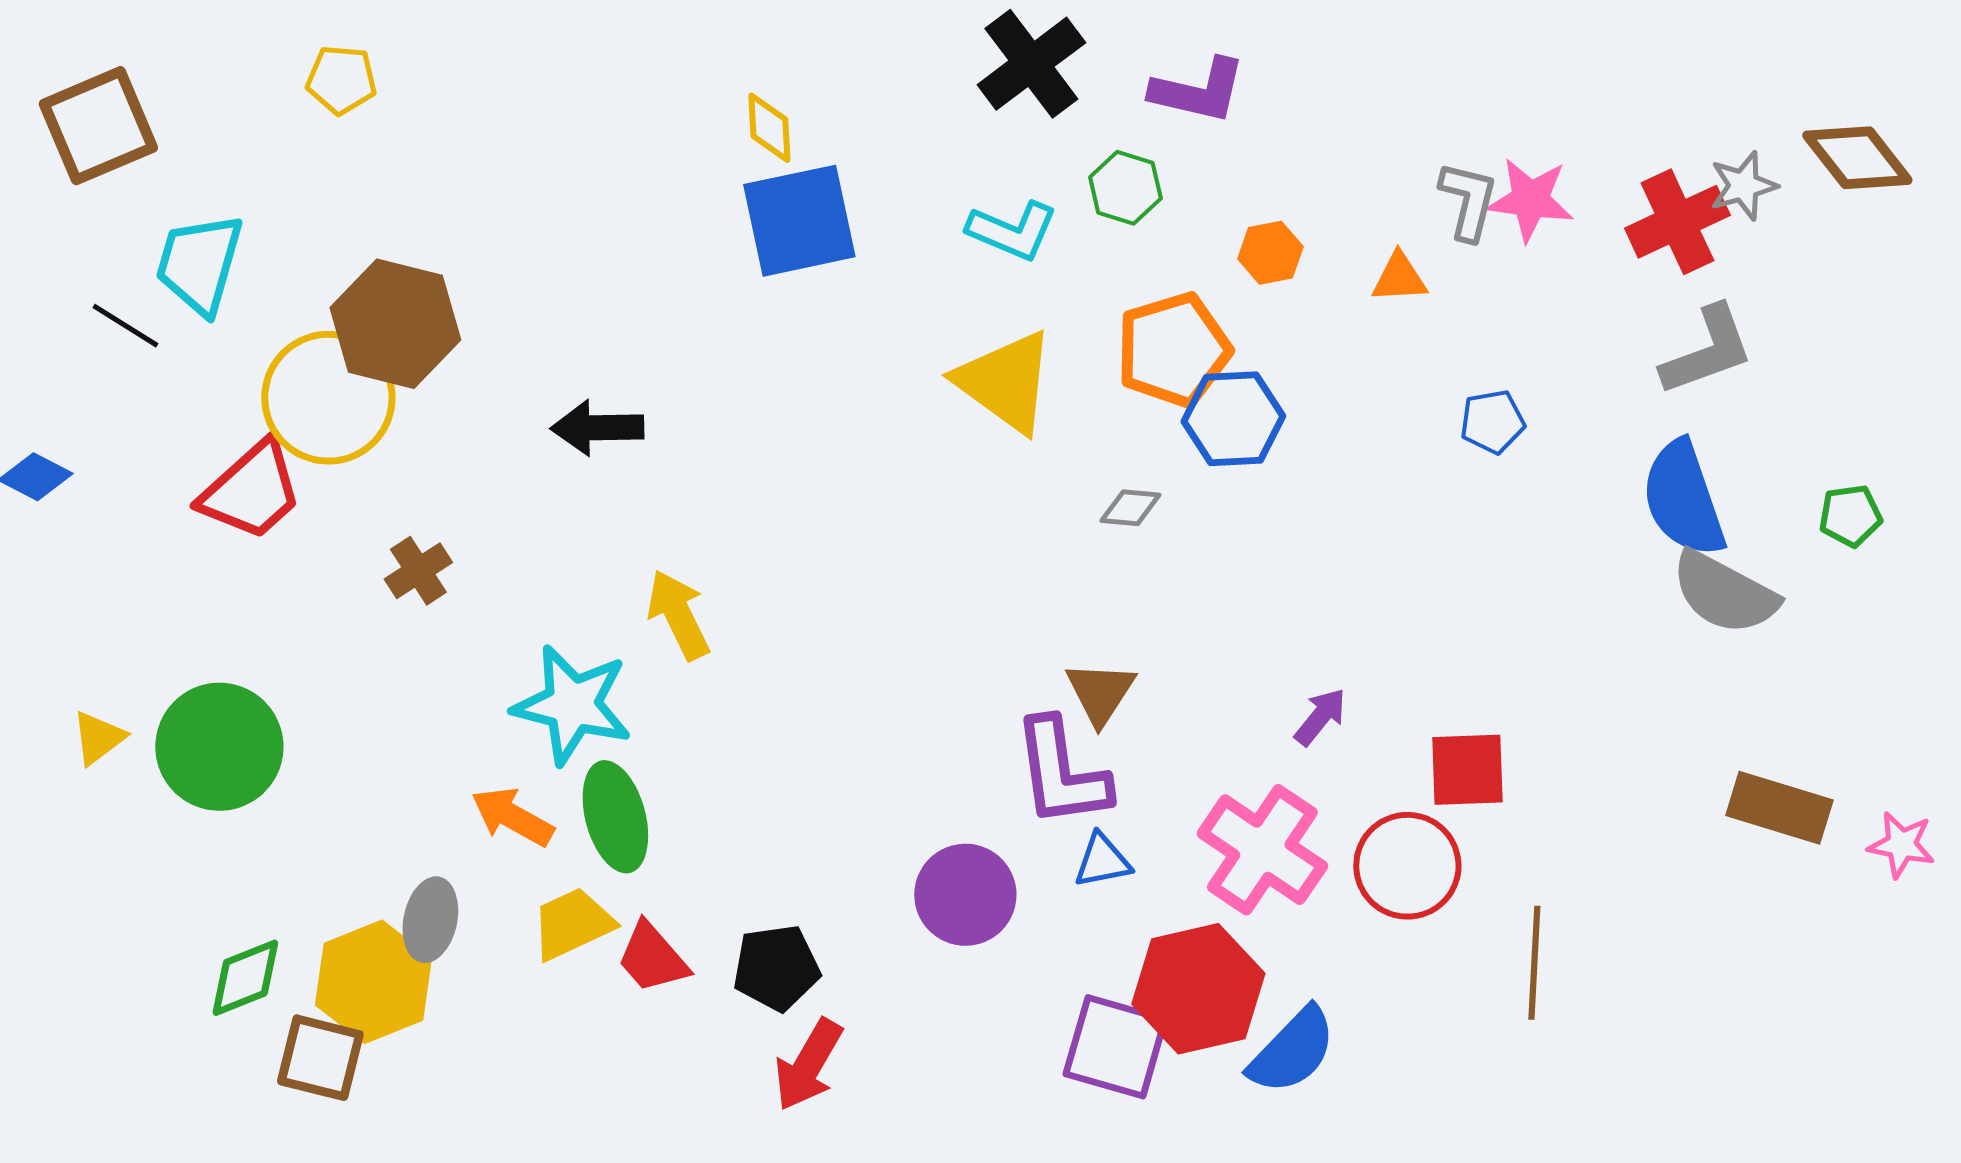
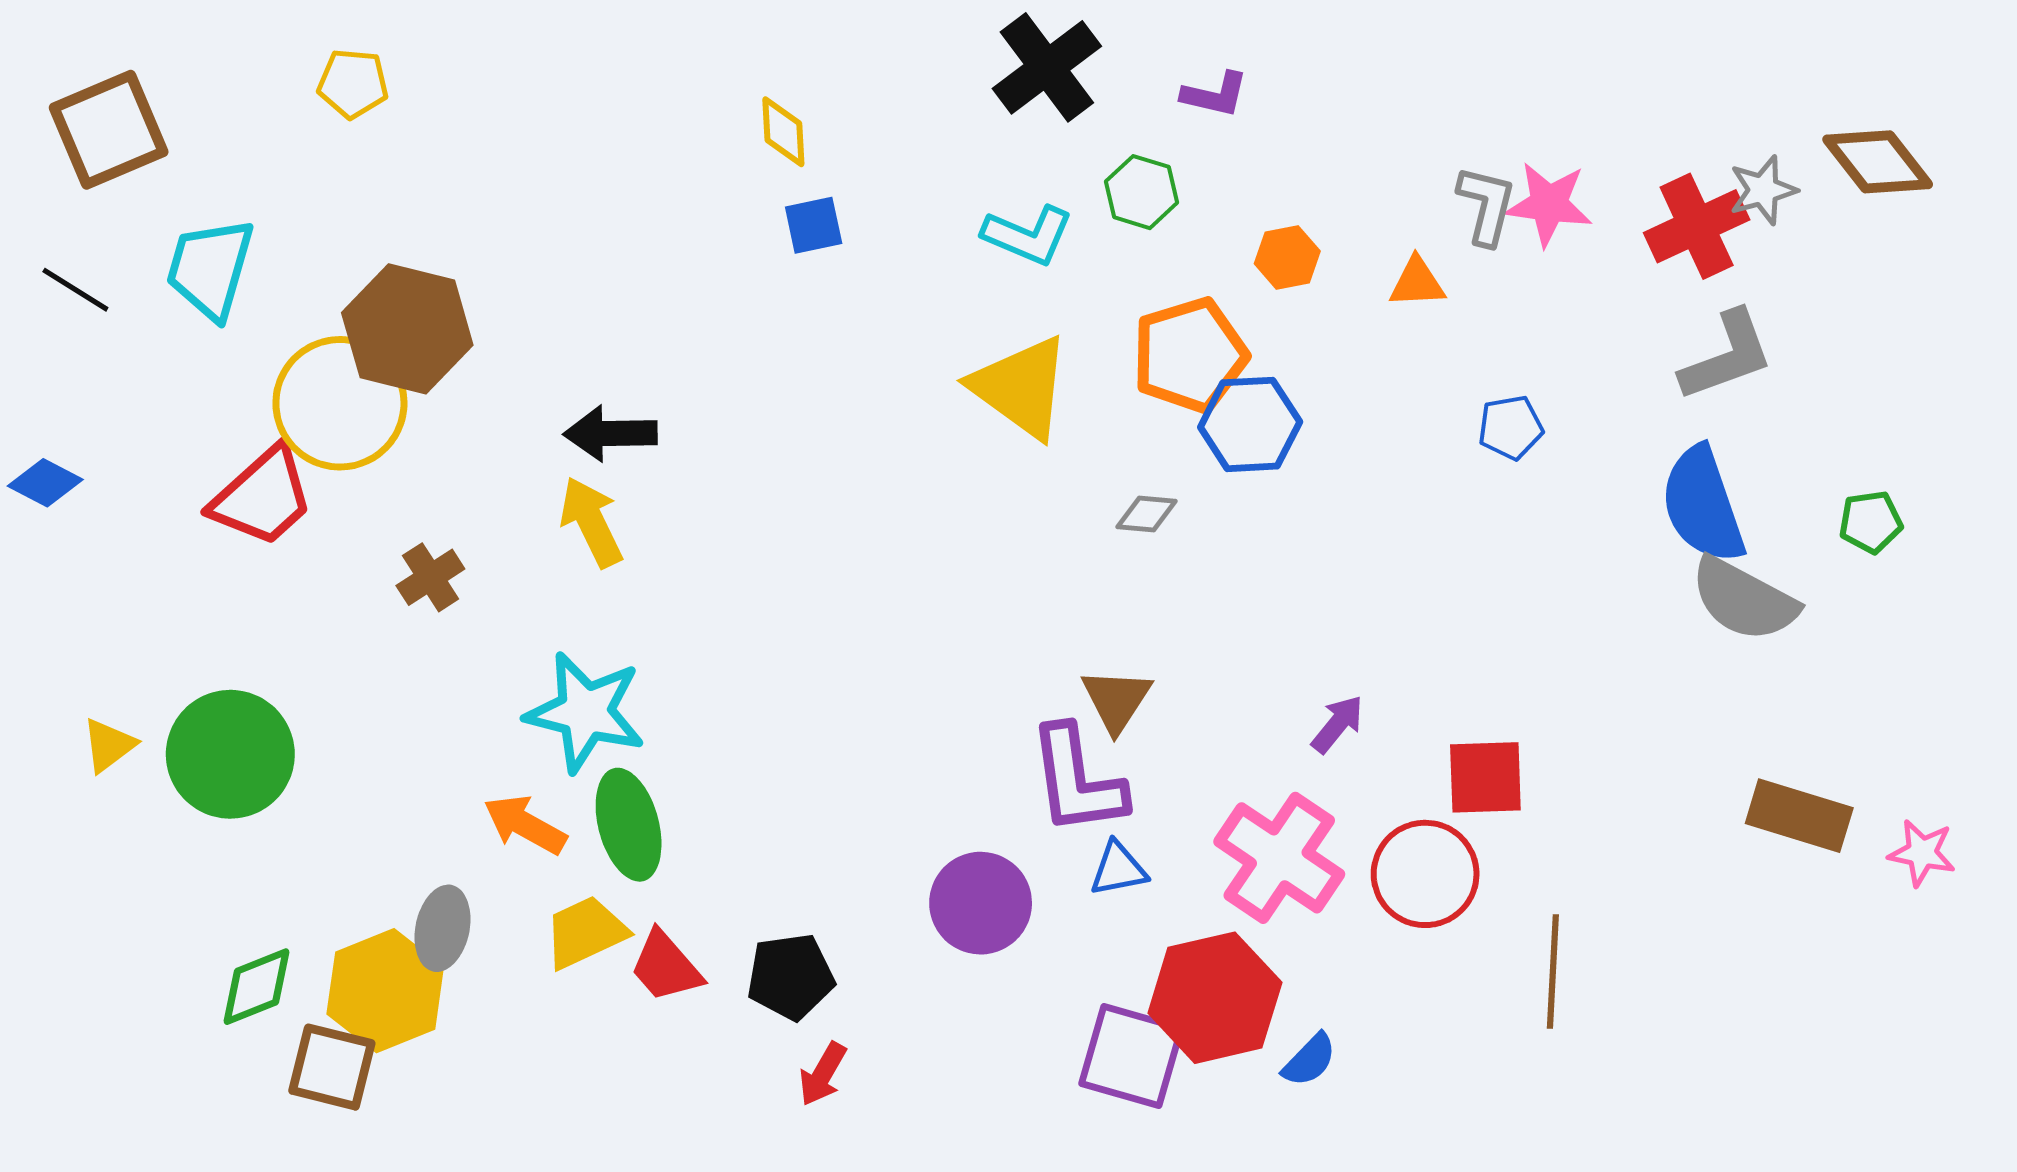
purple L-shape: (1198, 91) -> (1215, 95), size x0.7
blue square: (799, 221) -> (814, 225), size x0.5
black line: (125, 326) -> (75, 290), moved
yellow arrow: (678, 615) -> (591, 522), moved
blue semicircle: (1292, 1051) -> (1309, 1060), size x0.6
red arrow: (808, 1065) -> (823, 1074), size x0.7

